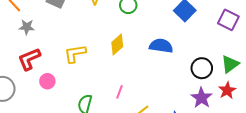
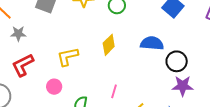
black circle: (202, 68) -> (177, 61), moved
pink circle: (47, 81) -> (54, 87), moved
purple star: (202, 98) -> (183, 86), moved, turned -30

